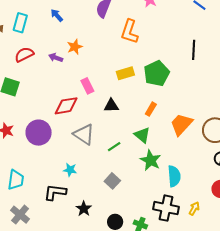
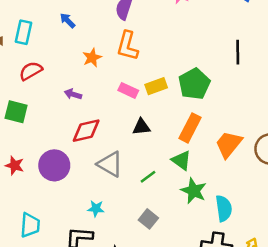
orange L-shape: (130, 32) -> (127, 46), moved
purple arrow: (56, 58) -> (73, 94), moved
pink rectangle: (87, 86) -> (128, 90), moved, turned -35
orange rectangle: (151, 109) -> (190, 128), size x1.6

